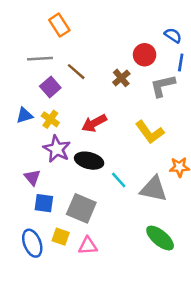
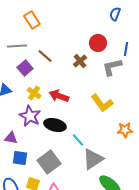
blue semicircle: (173, 35) -> (115, 14), moved, turned -104
yellow cross: (50, 119) -> (34, 93), moved
red arrow: (94, 123) -> (59, 96), turned 48
purple triangle: (32, 177) -> (11, 138), turned -40
gray triangle: (154, 189) -> (93, 159), moved, turned -45
gray square: (81, 208) -> (49, 162), turned 30

